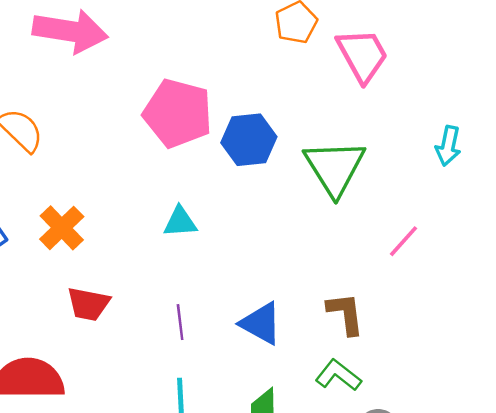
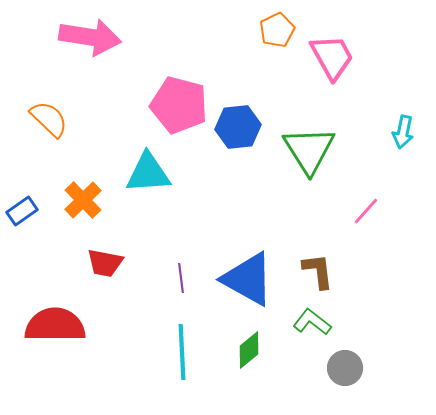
cyan triangle: (180, 222) -> (148, 173), moved, size x1.6
blue triangle: (261, 323) -> (248, 279), size x1.5

